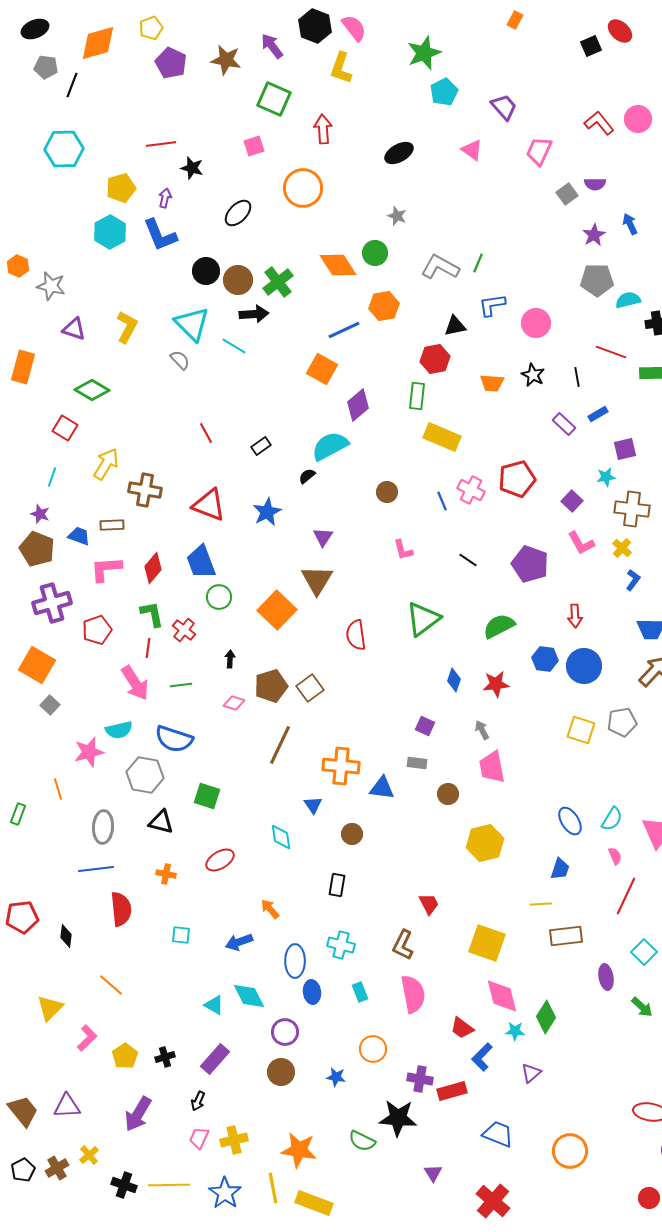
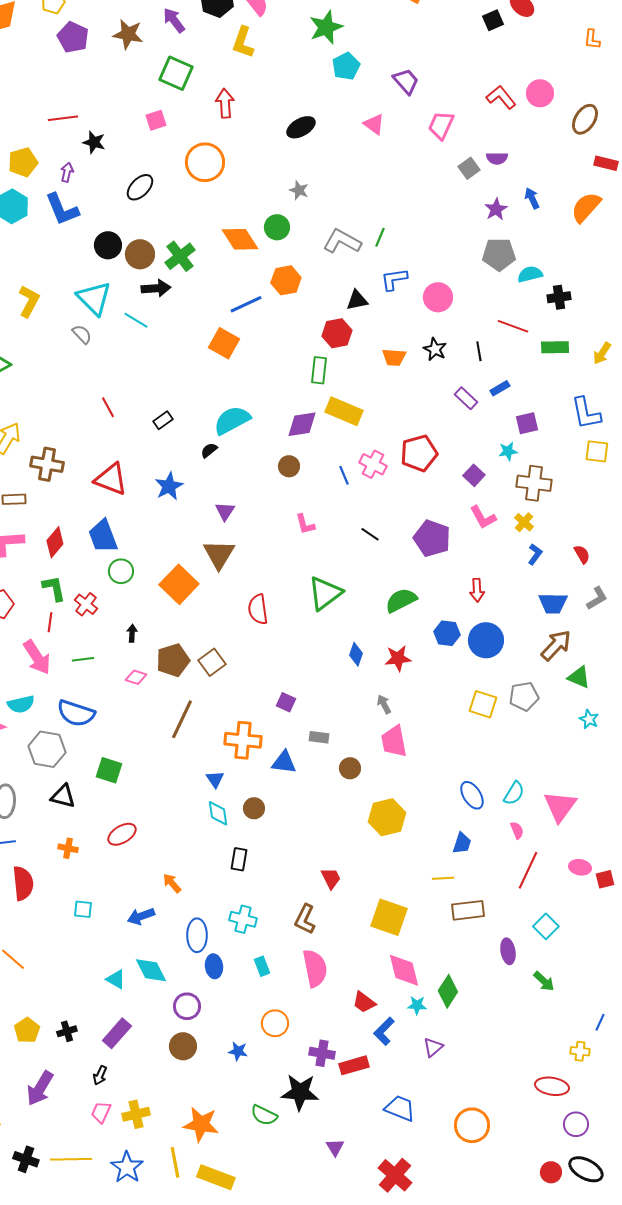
purple diamond: (358, 405) -> (302, 424), moved, turned 32
purple square: (425, 726) -> (286, 702), moved
cyan diamond: (281, 837) -> (218, 813), moved

